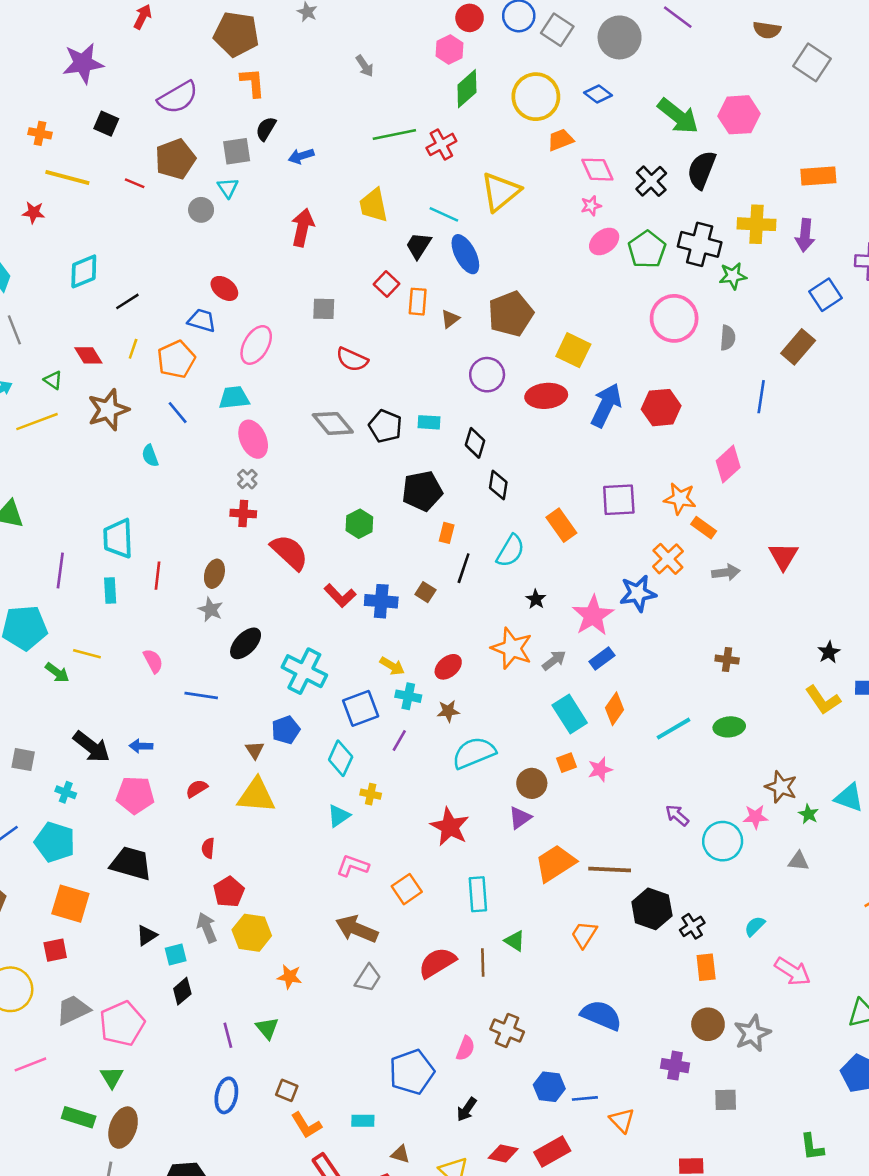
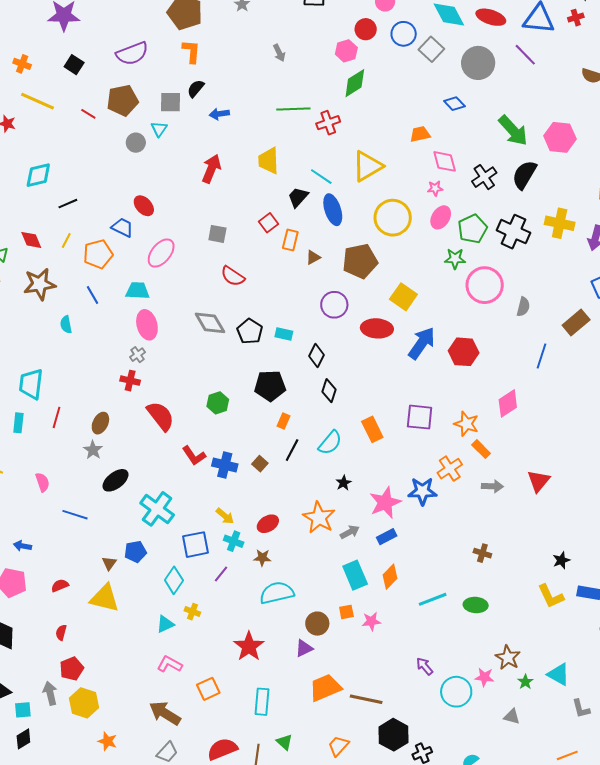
yellow circle: (536, 97) -> (393, 218), moved
pink ellipse: (604, 241) -> (441, 217), turned -30
green star: (733, 276) -> (455, 259), moved

